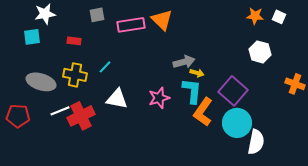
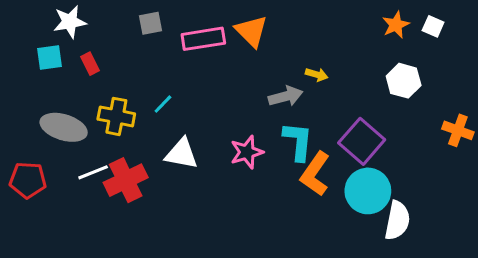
orange star: (255, 16) -> (396, 25), turned -30
red rectangle: (74, 41) -> (90, 64), moved, turned 56
yellow arrow: (197, 73) -> (317, 75), moved

